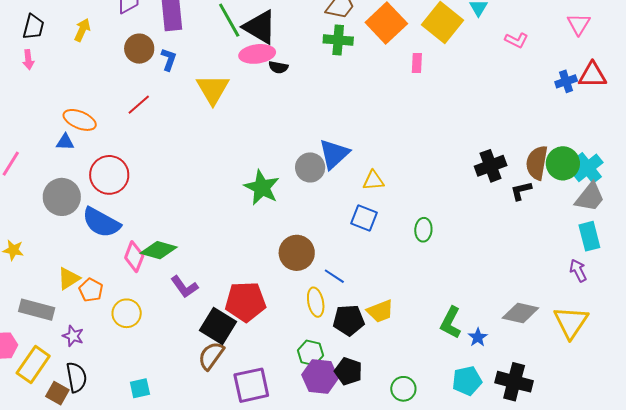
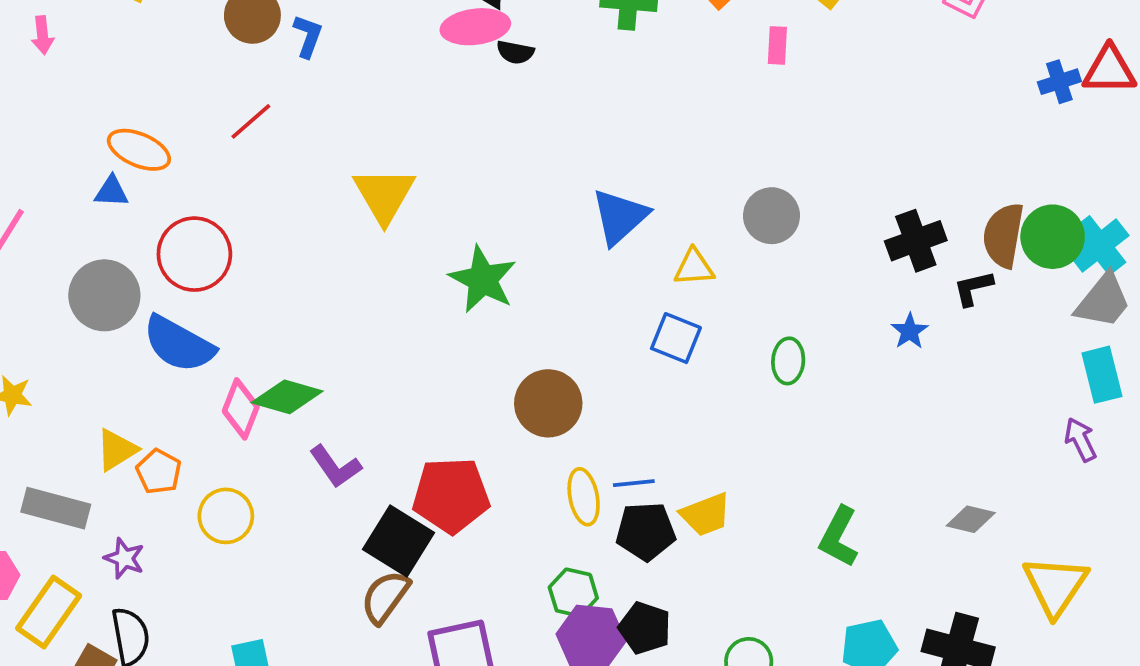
yellow triangle: (213, 89) -> (384, 195), moved
gray circle: (310, 167) -> (772, 216), moved
blue line: (334, 276) -> (634, 483), moved, turned -40
gray diamond: (520, 313) -> (971, 519), size x0.7
yellow triangle: (571, 322) -> (1055, 586), moved
blue star: (478, 337) -> (910, 331), moved

